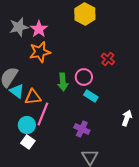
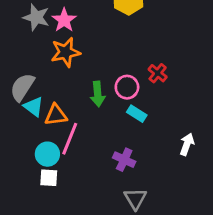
gray star: (19, 27) -> (36, 17), turned 30
red cross: (108, 59) -> (158, 73), moved
white square: (28, 142) -> (49, 178), turned -32

